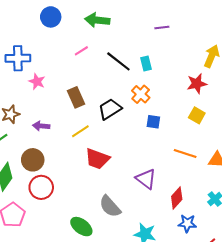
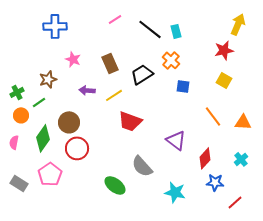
pink star: (37, 82) -> (73, 59), moved
purple arrow: (41, 126) -> (87, 90), moved
orange line: (185, 153) -> (213, 116), turned 35

